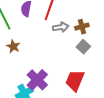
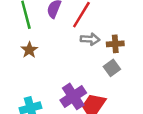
purple cross: (37, 80) -> (73, 96), moved

